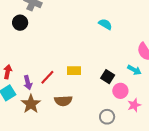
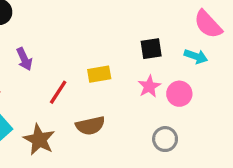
black square: (108, 77) -> (151, 49), moved, turned -32
purple arrow: (28, 83) -> (24, 59), moved
pink star: (134, 105) -> (149, 86), moved

